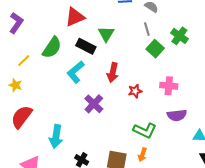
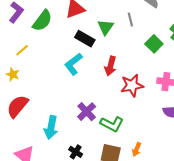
gray line: (147, 29) -> (130, 19), moved
green semicircle: (52, 48) -> (42, 21), moved
red star: (135, 91) -> (132, 85), size x1.6
purple cross: (94, 104) -> (87, 112), moved
green L-shape: (145, 130) -> (112, 124), moved

